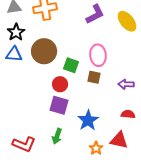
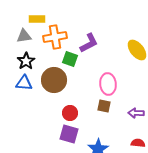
purple L-shape: (95, 14) -> (89, 43), moved
green square: (71, 65) -> (70, 59), moved

